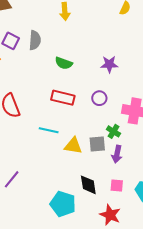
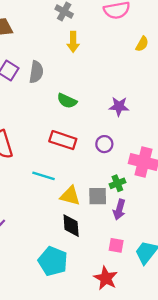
green cross: (114, 131) -> (117, 183), turned 32
black diamond: (88, 185) -> (71, 226), moved

